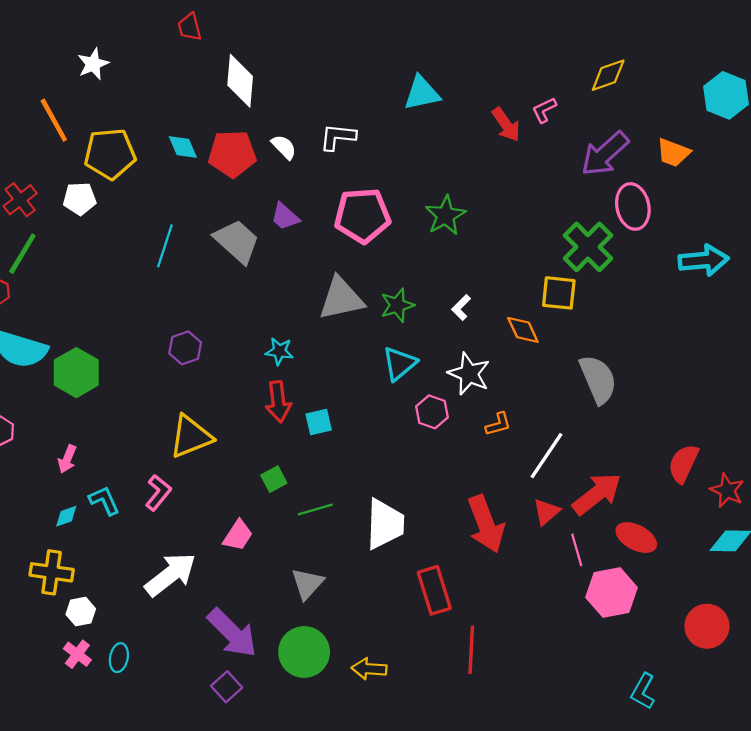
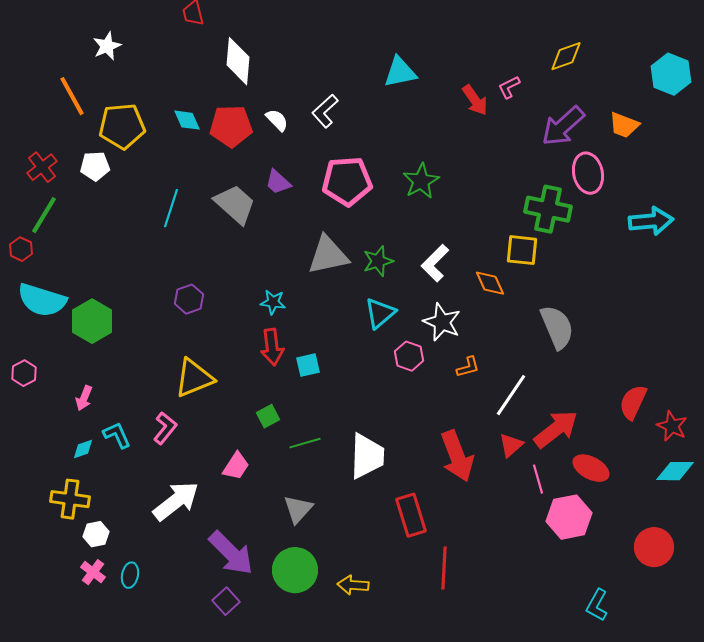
white L-shape: (338, 137) -> (325, 111), turned -48
green cross: (588, 247) -> (548, 209), turned -33
white L-shape: (461, 307) -> (435, 263), size x1.6

